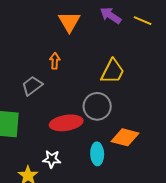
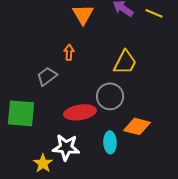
white star: (52, 159) -> (66, 147), size x1.5

